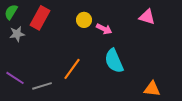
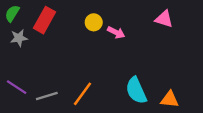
cyan semicircle: (114, 61) -> (136, 90), moved
orange line: (72, 69) -> (83, 94), moved

